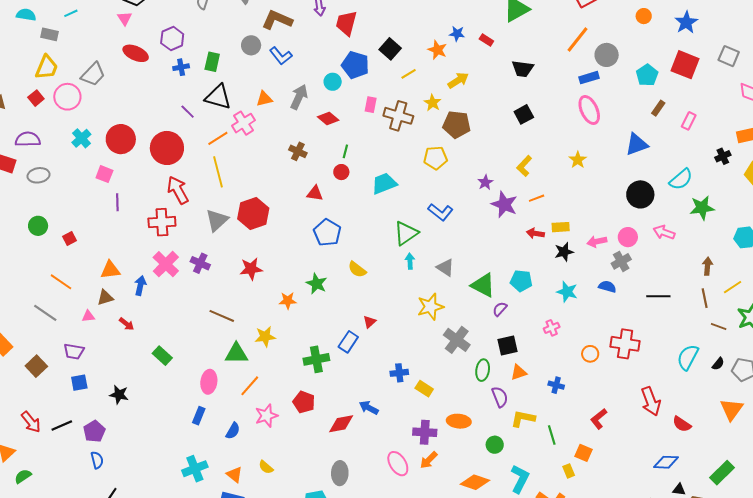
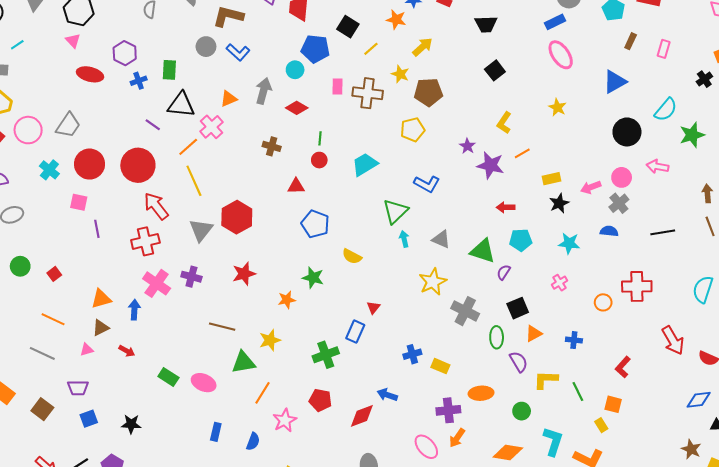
gray trapezoid: (93, 74) -> (68, 125), moved
red arrow: (535, 233) -> (506, 207), moved
pink ellipse: (209, 382) -> (204, 383), moved, turned -65

